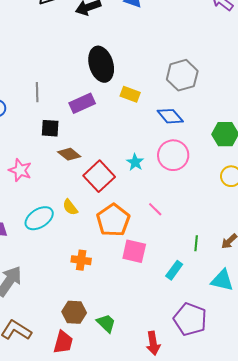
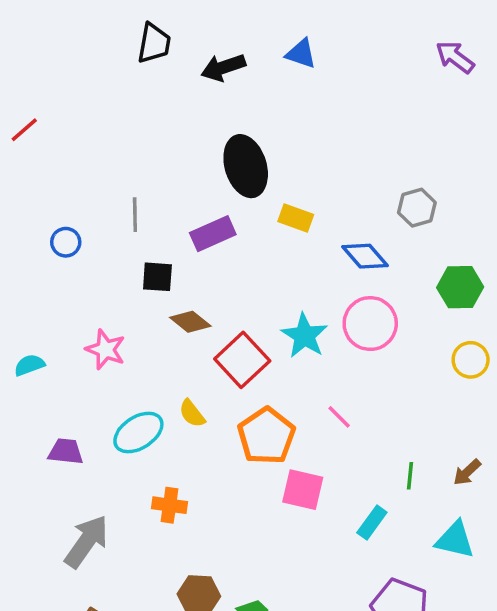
gray hexagon: (182, 75) -> (417, 208), moved, size x0.7
cyan star: (135, 162) -> (304, 336), size x1.5
orange cross: (81, 260) -> (170, 505), moved

